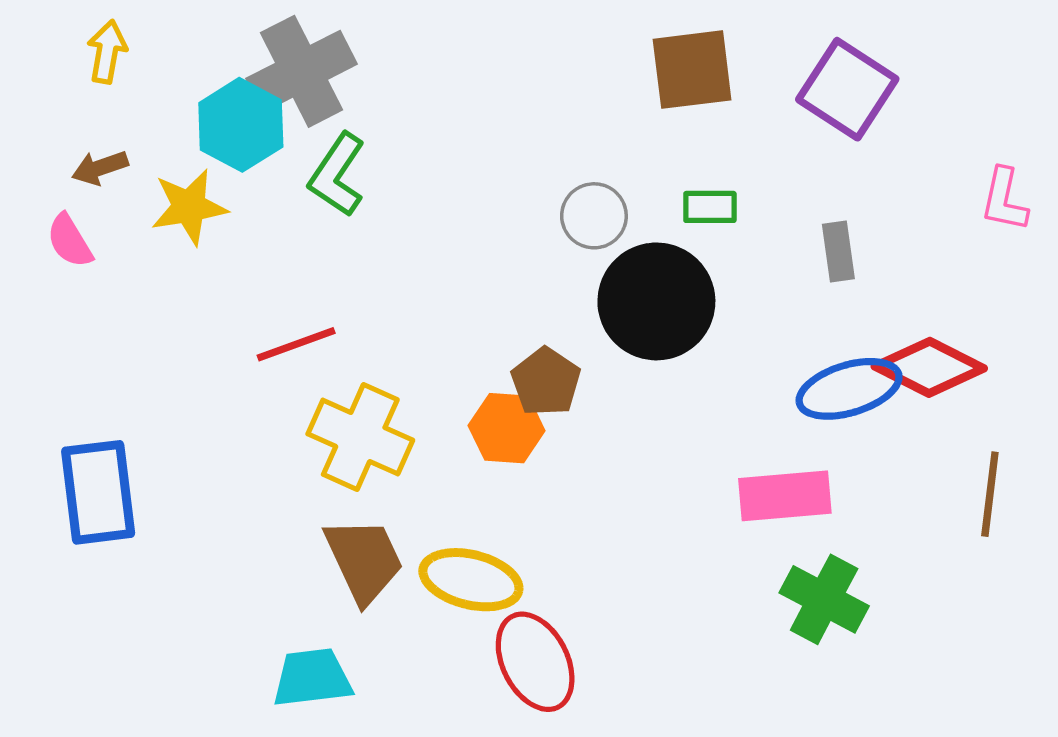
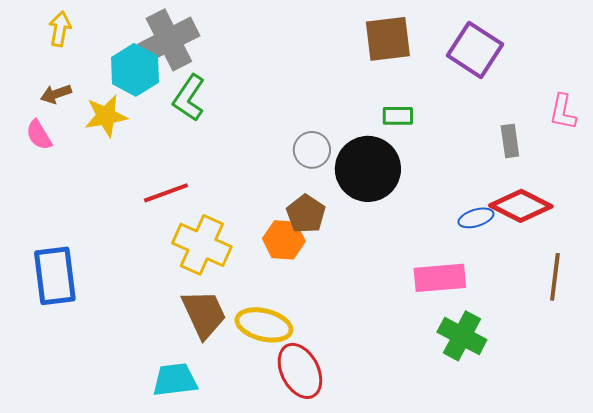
gray circle: (594, 216) -> (312, 150), moved
gray rectangle: (838, 252) -> (510, 141), moved
blue ellipse: (849, 389) -> (476, 218), size x0.6

